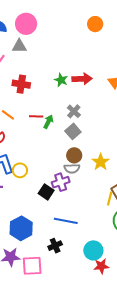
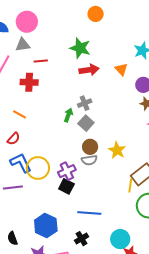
green star: (61, 80) -> (80, 48), moved, size x1.5
gray cross: (74, 111) -> (85, 103), turned 32
red line: (36, 116) -> (41, 61), moved
green arrow: (48, 122) -> (68, 115), moved
yellow circle: (20, 170) -> (38, 168), size x1.5
purple cross: (61, 182) -> (67, 171), moved

